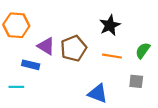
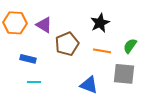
purple triangle: (46, 46) -> (44, 25), moved
gray square: (136, 81) -> (124, 74), size x1.6
cyan line: (16, 87) -> (34, 82), moved

